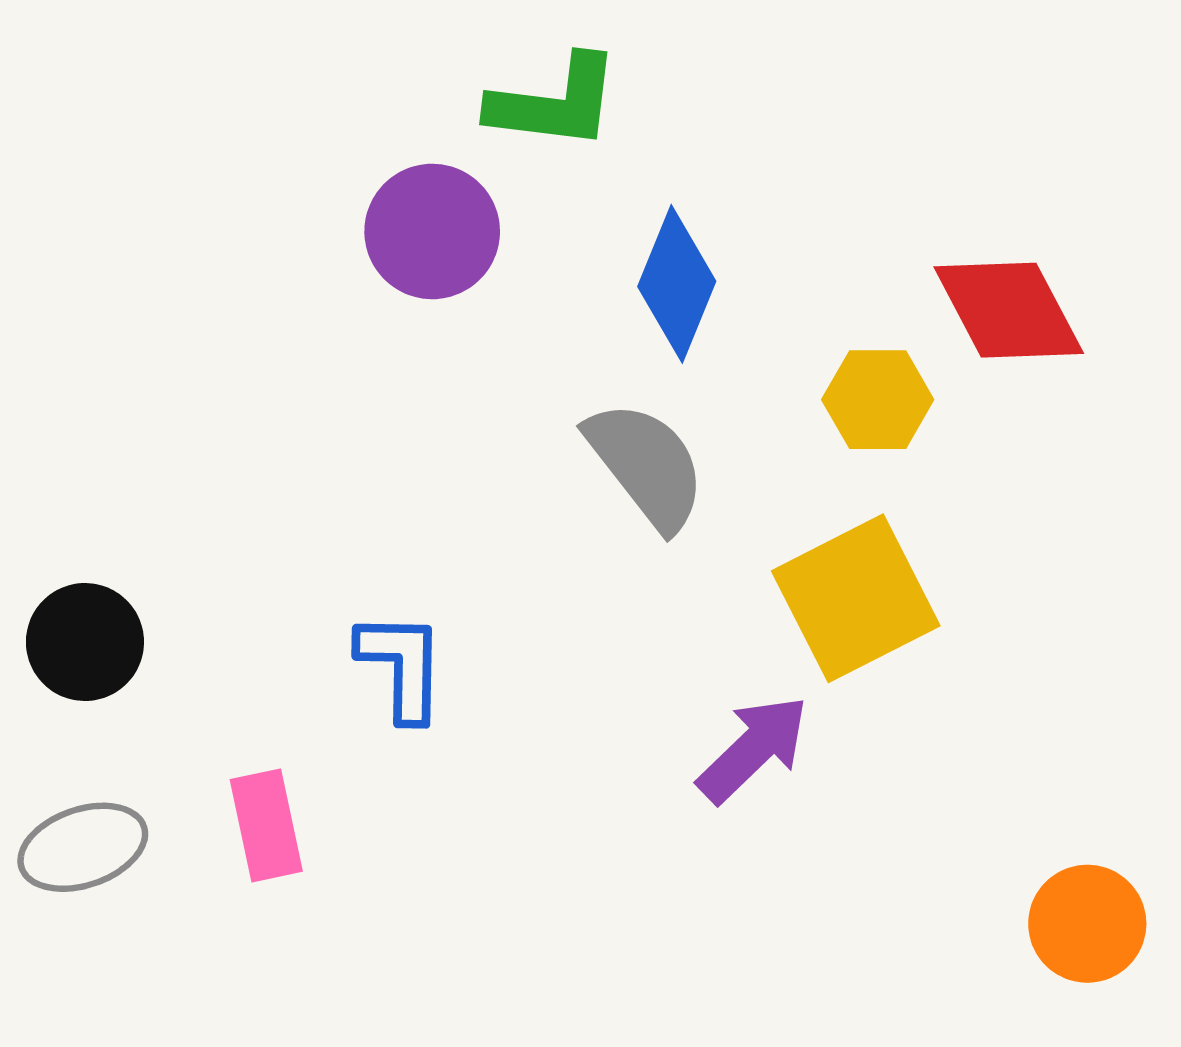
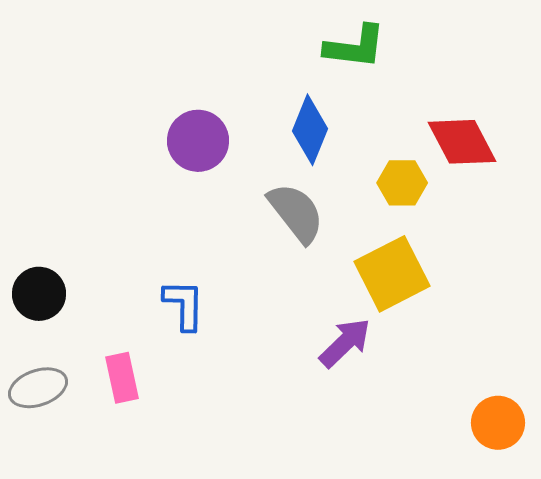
green L-shape: (554, 103) -> (355, 47), moved
purple circle: (432, 231) -> (198, 141), moved

